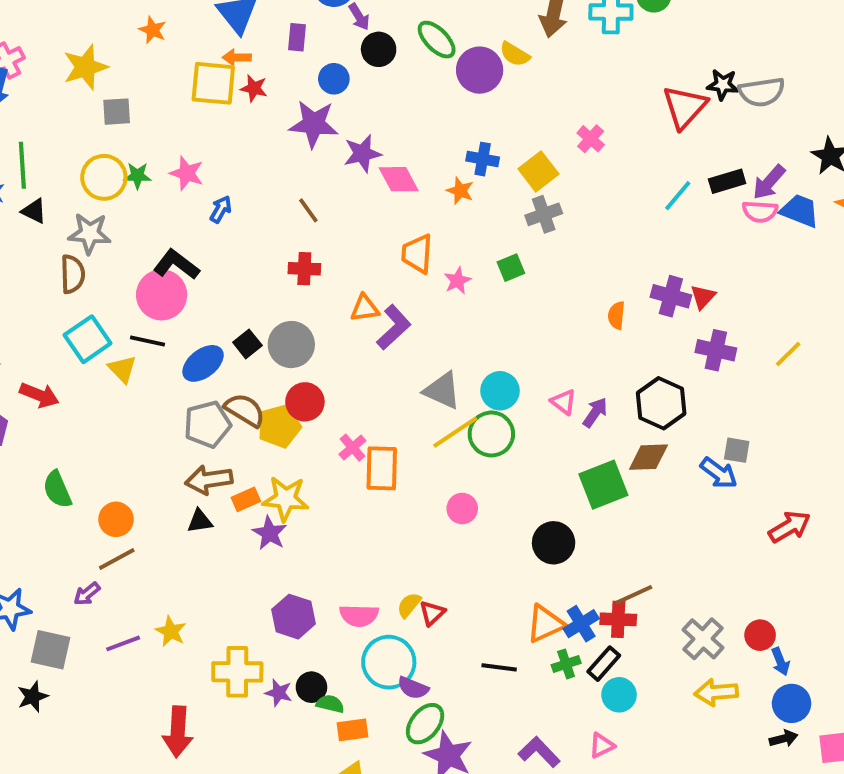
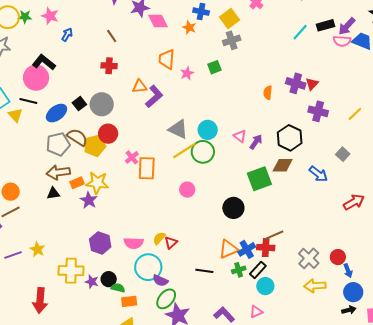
gray square: (737, 450) -> (343, 154), moved, turned 32

